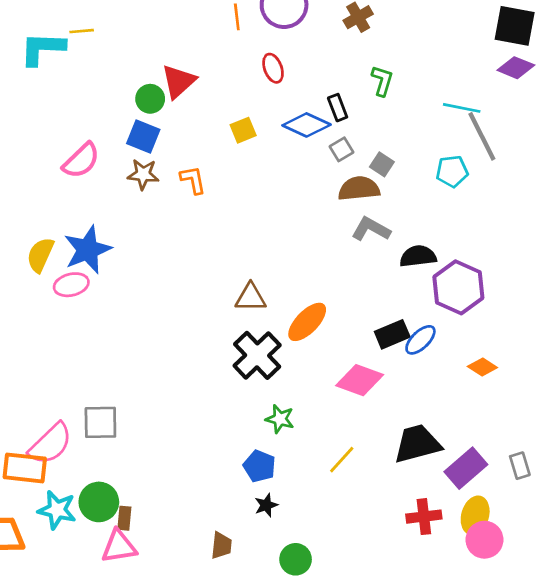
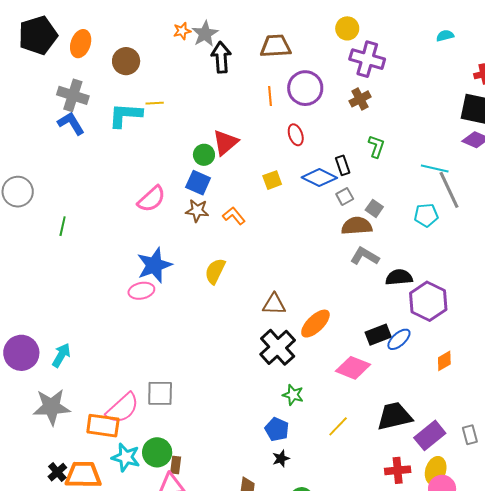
orange L-shape: (193, 180) -> (234, 216), turned -30
yellow semicircle: (40, 255) -> (215, 271), moved
orange diamond: (482, 367) -> (444, 361), turned -65

